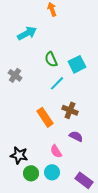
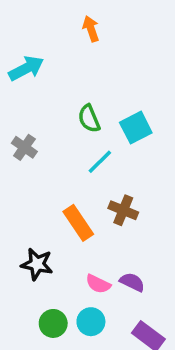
cyan arrow: (27, 33) -> (26, 68), moved
purple semicircle: (76, 136) -> (132, 282), moved
pink semicircle: (56, 151) -> (98, 284), turned -32
black star: (19, 155) -> (37, 264), moved

